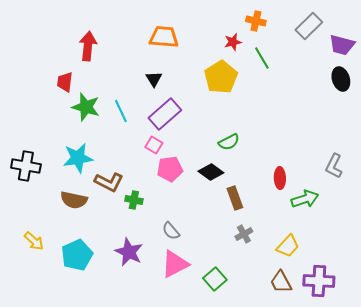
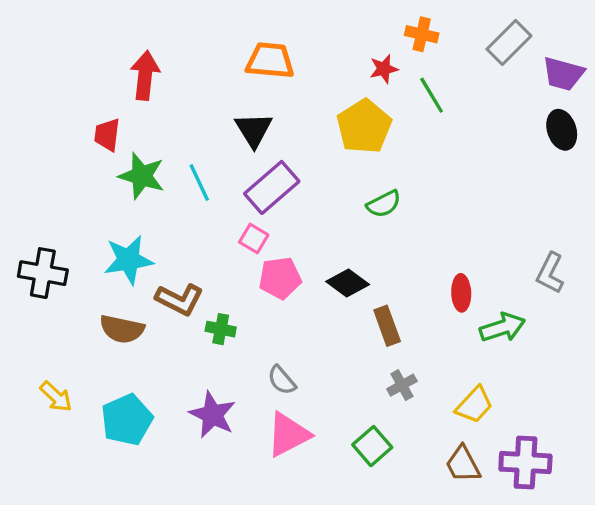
black triangle: (154, 79) -> (254, 130), size x1.4
green semicircle: (229, 142) -> (384, 204), moved
green square: (215, 279) -> (372, 446), moved

